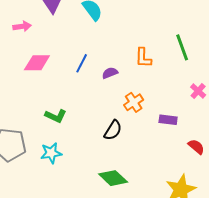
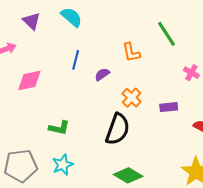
blue line: (82, 63) -> (76, 60), moved
black semicircle: (113, 130) -> (118, 129), size x1.5

